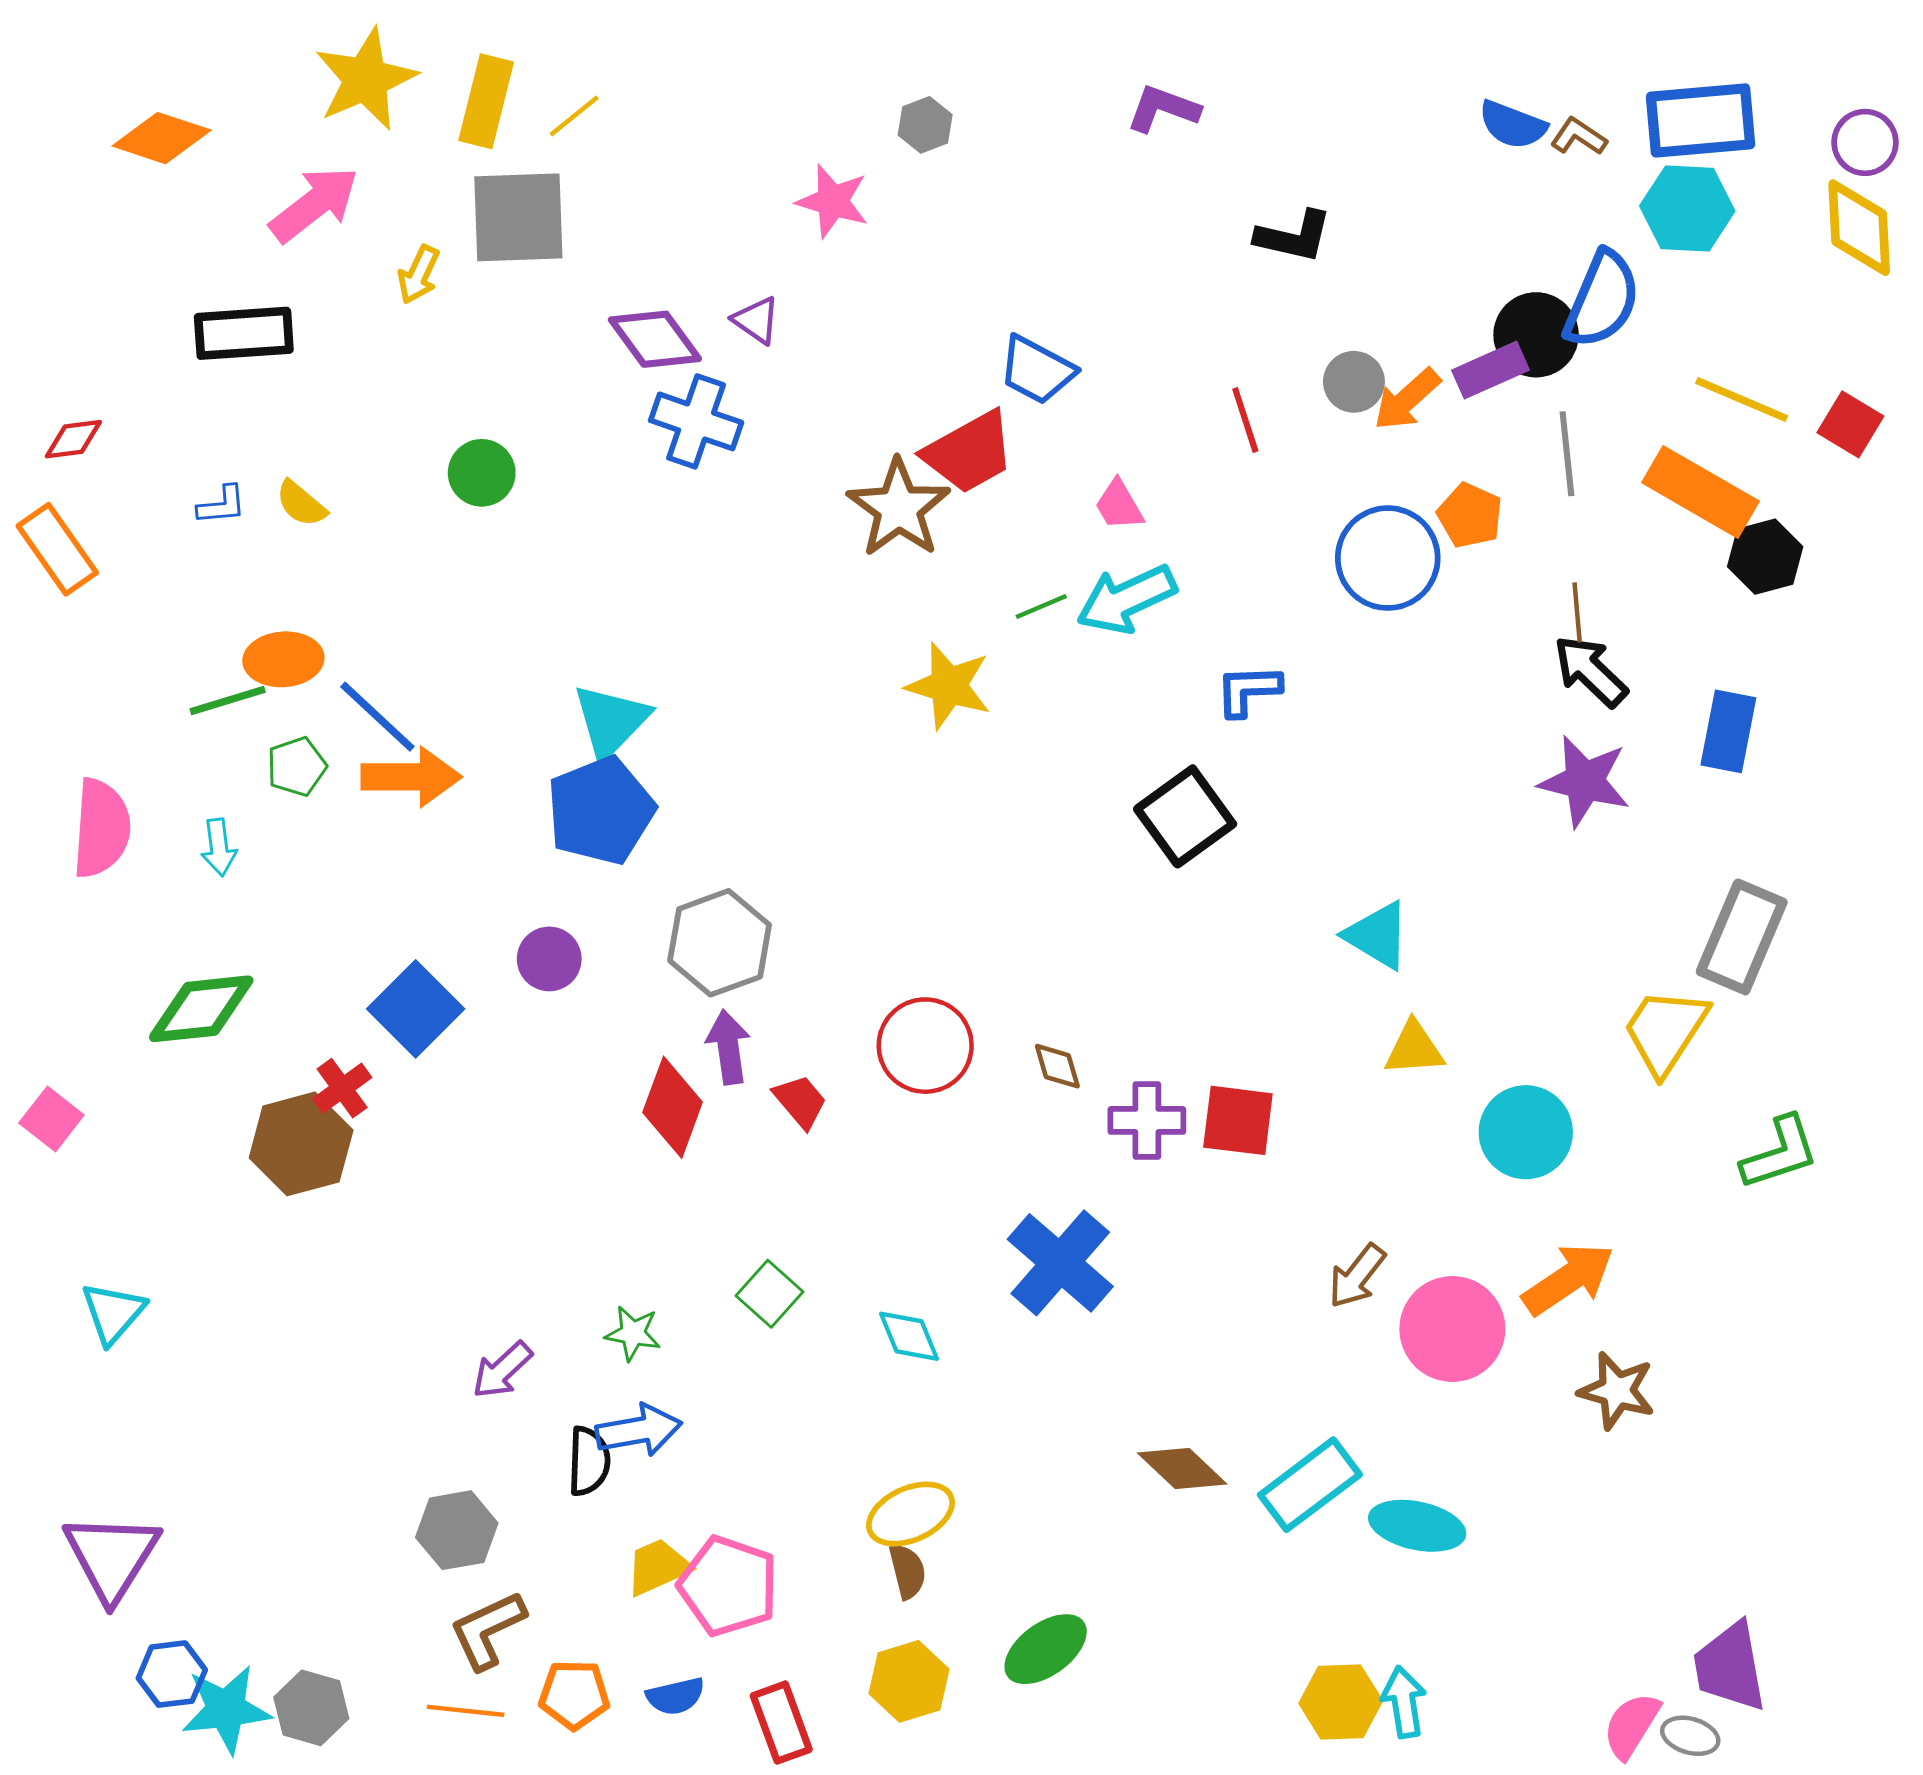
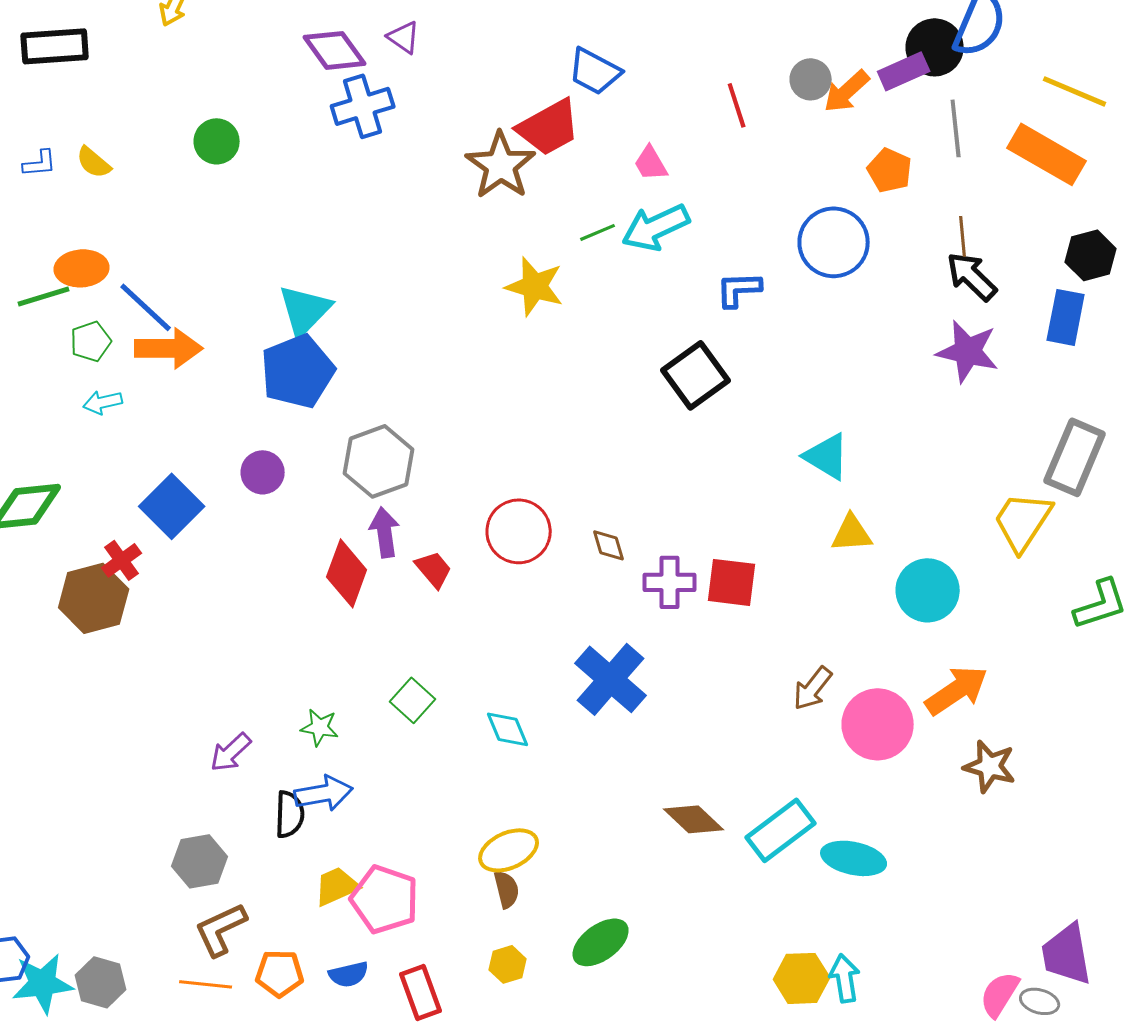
blue cross: (696, 421) -> (363, 106), turned -36
black hexagon: (1765, 557) -> (1091, 255), moved
blue circle: (1388, 558) -> (834, 242), moved
cyan arrow: (219, 847) -> (103, 402), moved, turned 84
yellow hexagon: (909, 1681) -> (508, 964), size x0.7

